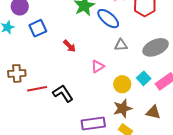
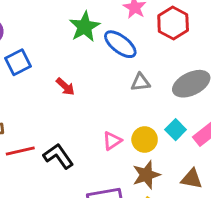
pink triangle: (98, 66) -> (112, 141), moved

